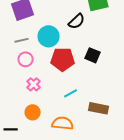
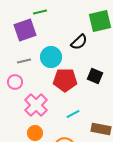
pink circle: (26, 59) -> (15, 82), moved
pink cross: (34, 84) -> (36, 105), size x1.6

